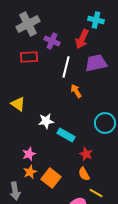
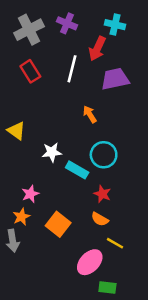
purple cross: (52, 41) -> (67, 23), moved
red rectangle: (29, 57) -> (30, 71), turned 60
white line: (66, 67) -> (72, 69), moved
cyan circle: (105, 123) -> (104, 155), moved
orange star: (30, 172) -> (21, 217), moved
orange semicircle: (84, 174) -> (100, 219), turned -32

